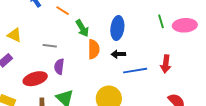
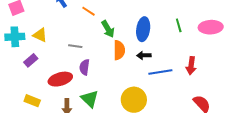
green line: (161, 21) -> (179, 25), moved

